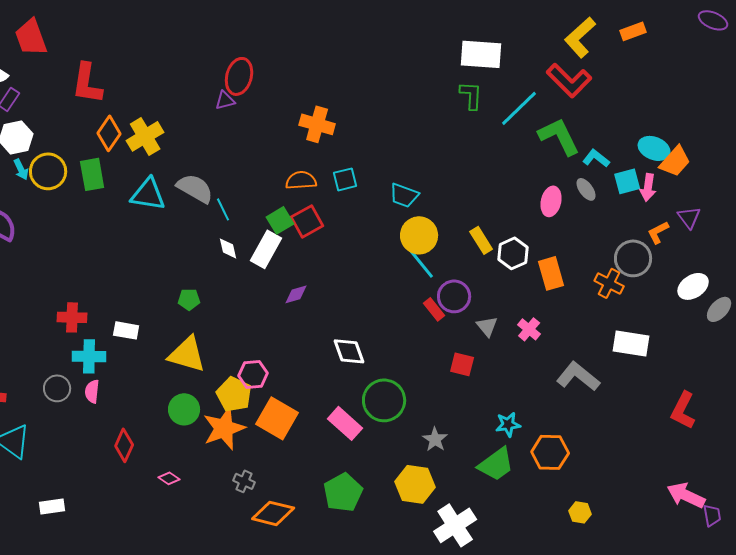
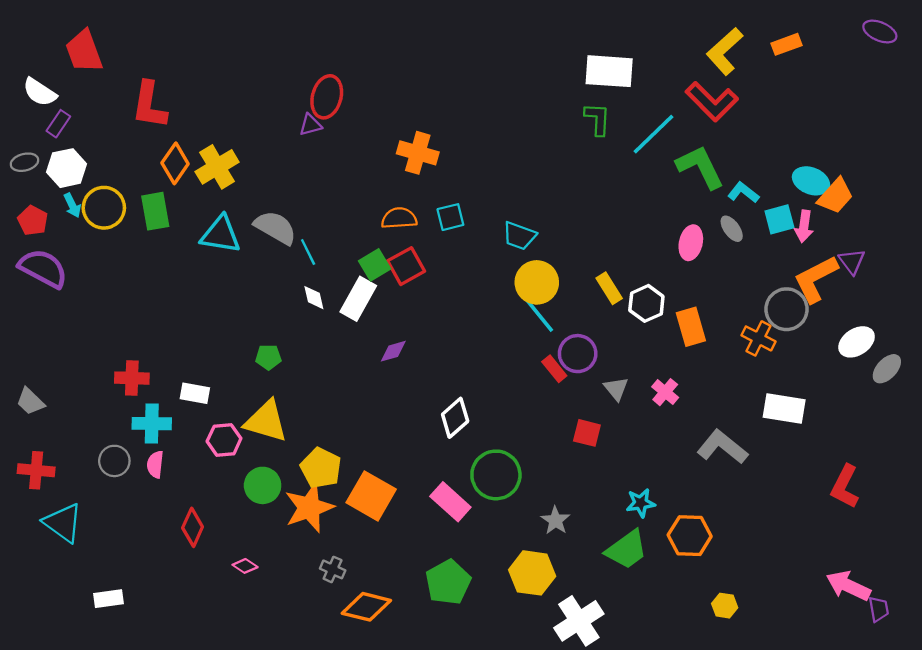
orange L-shape: (658, 232) -> (816, 279), size x1.8
white diamond: (349, 351) -> (455, 418), turned 68
pink hexagon: (253, 374) -> (224, 440), moved

